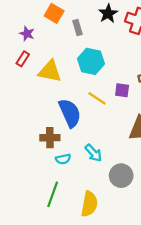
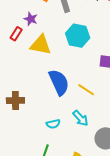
purple star: (27, 34) -> (31, 19), moved
yellow line: (97, 98) -> (86, 90), moved
brown cross: (50, 138) -> (15, 101), moved

